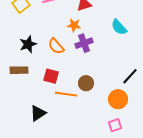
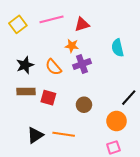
cyan semicircle: (119, 27) -> (118, 48), turned 30
brown rectangle: (19, 70) -> (26, 92), moved
orange line: (66, 94) -> (64, 134), moved

